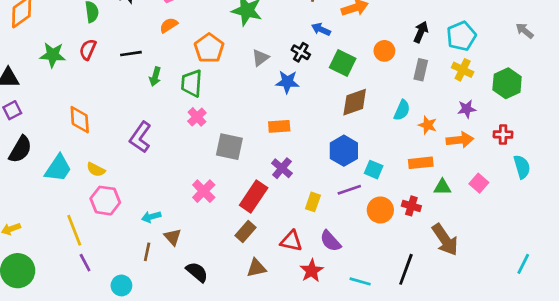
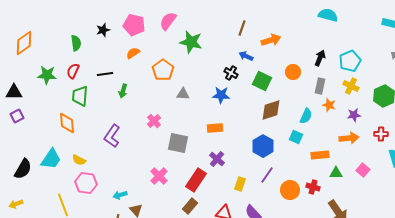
gray triangle: (260, 58) -> (183, 94), moved, turned 40
green trapezoid: (192, 83) -> (80, 96), moved
orange star: (428, 125) -> (329, 105), moved
black semicircle: (20, 149) -> (23, 169), moved
cyan square: (374, 170) -> (296, 137), moved
purple line: (349, 190) -> (267, 175), turned -36

